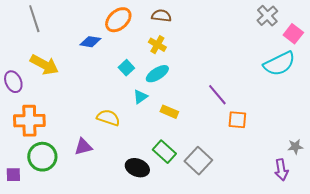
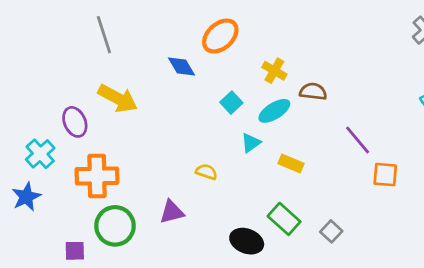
brown semicircle: (161, 16) -> (313, 91), moved
blue diamond: (90, 42) -> (182, 67), turned 50
yellow semicircle: (108, 118) -> (206, 172), size x0.7
gray square: (198, 161) -> (331, 231), size x0.6

